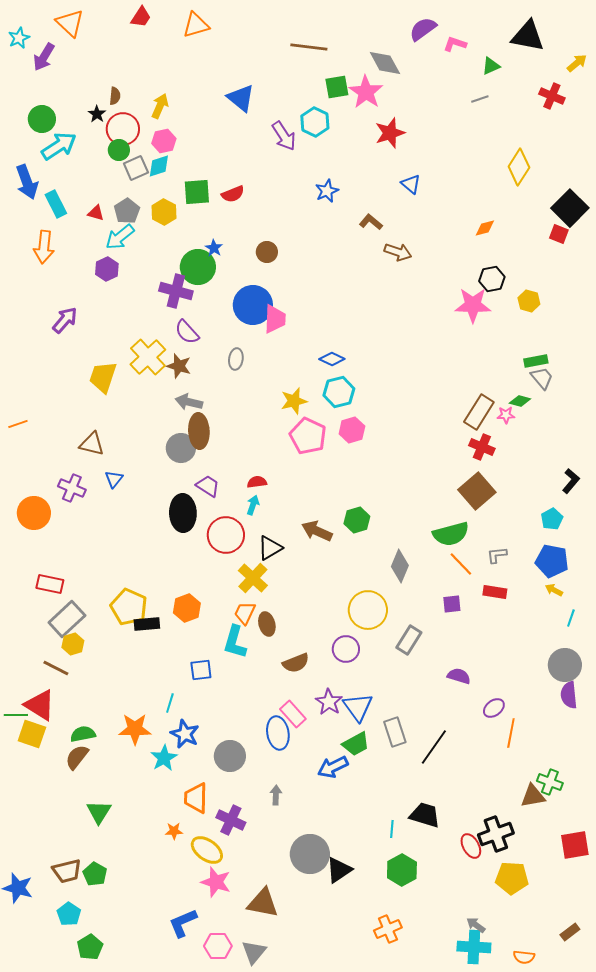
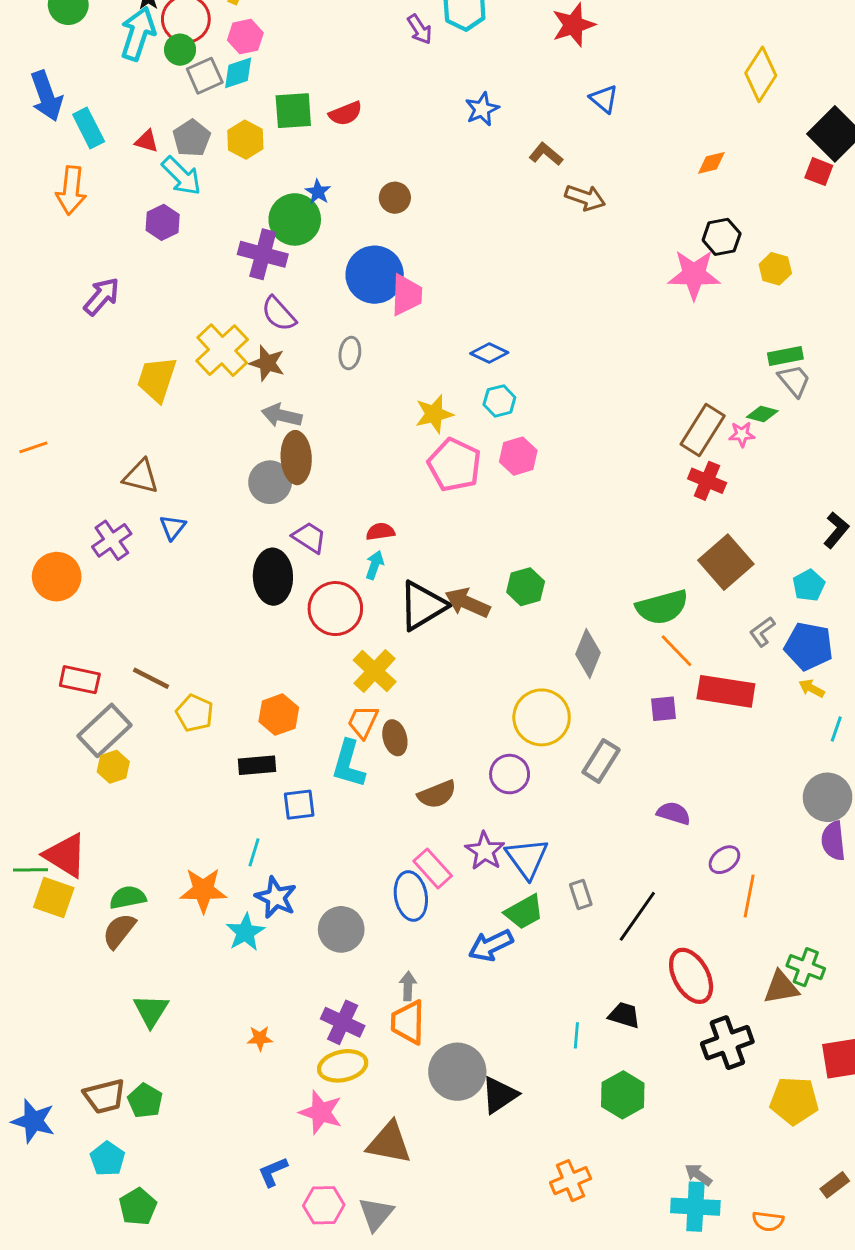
purple arrow: (284, 136) -> (420, 29), size x0.7
cyan arrow: (59, 146) -> (138, 34), moved, turned -39
cyan arrow: (120, 237) -> (181, 176), turned -96
cyan hexagon: (339, 392) -> (499, 401), size x0.7
purple cross: (72, 488) -> (112, 540), turned 32
brown square: (477, 491) -> (726, 562), moved
black triangle: (270, 548) -> (422, 606), moved, size x1.4
gray L-shape: (497, 555) -> (762, 632), moved, turned -30
red rectangle: (495, 592) -> (726, 691), size x1.6
yellow pentagon: (129, 607) -> (195, 713), size x0.7
black rectangle: (147, 624) -> (257, 765), moved
brown line: (56, 668) -> (151, 678), moved
gray rectangle: (395, 732) -> (581, 895), size x0.7
orange trapezoid: (196, 798) -> (408, 1022), moved
black trapezoid: (425, 815) -> (624, 1015), size x0.7
red ellipse: (471, 846) -> (691, 976), moved, size x1.5
yellow ellipse: (207, 850) -> (343, 1066), moved, turned -48
green hexagon: (402, 870) -> (623, 1095), moved
yellow pentagon: (512, 878) -> (794, 1101), moved
blue L-shape: (183, 923) -> (273, 1172), size x0.7

